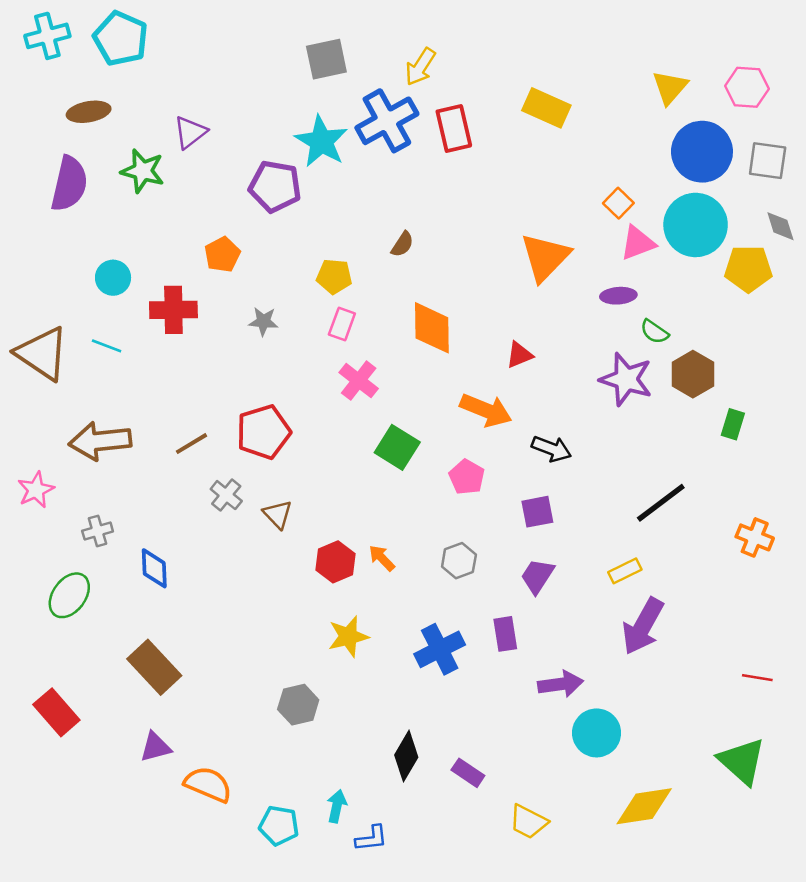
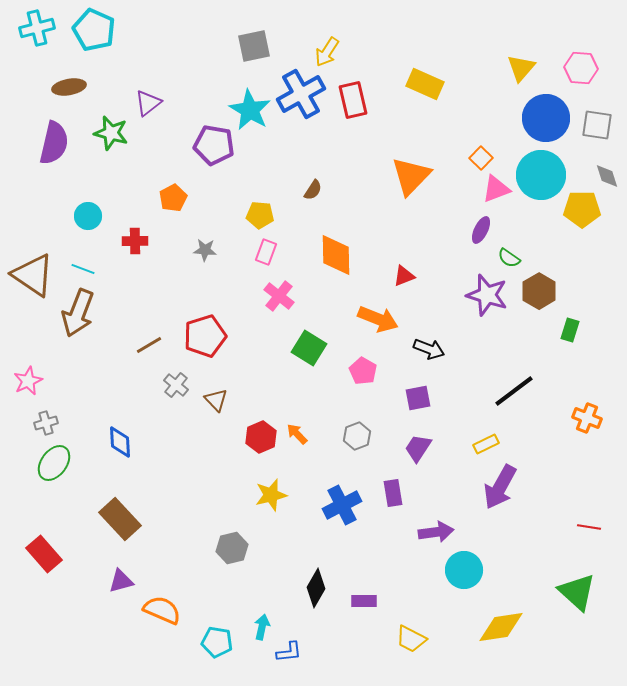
orange triangle: (545, 257) -> (411, 176), moved
purple ellipse: (618, 296) -> (481, 230), turned -60
red cross: (173, 310) -> (135, 241), size x0.7
brown arrow: (100, 441) -> (78, 313), moved, turned -63
gray cross: (98, 531) -> (46, 423), moved
purple rectangle: (468, 773) -> (364, 601), turned -35

